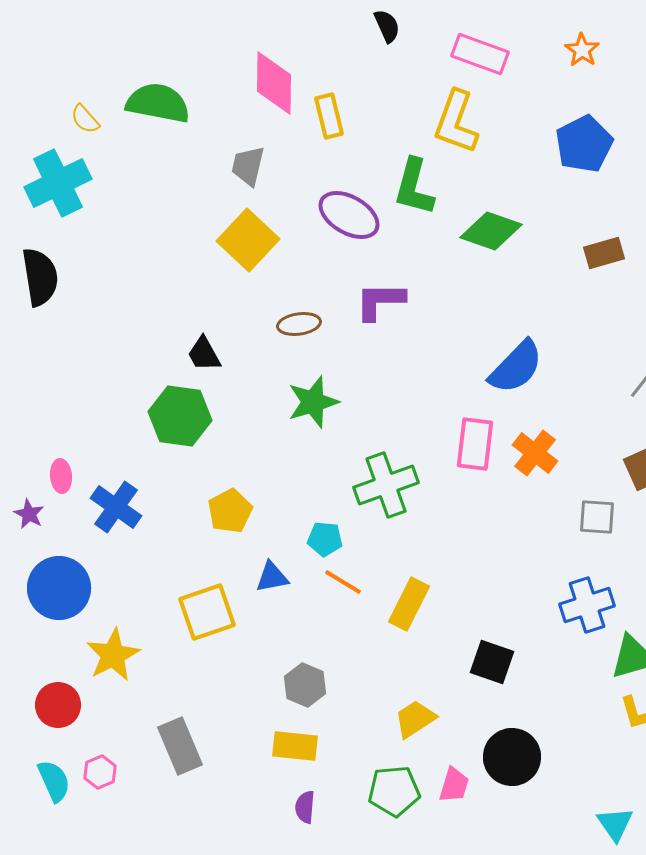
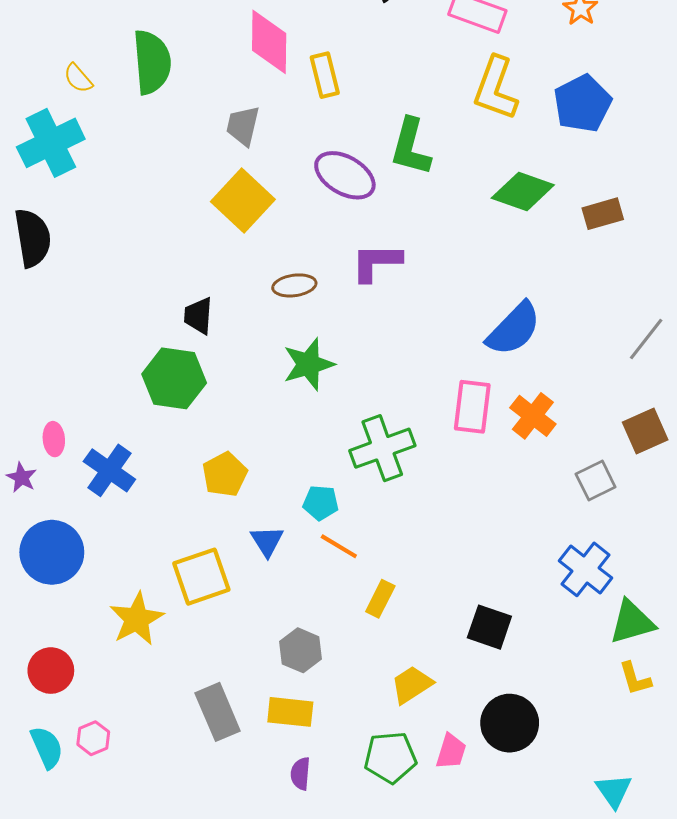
green semicircle: (158, 103) -> (152, 62), turned 74
yellow L-shape: (456, 122) -> (496, 88), moved
green diamond: (491, 231) -> (523, 191), moved
black trapezoid: (204, 354) -> (198, 316), turned 33
gray square: (597, 517) -> (596, 481), turned -30
blue triangle: (272, 577) -> (267, 541), turned -51
yellow rectangle: (409, 604) -> (380, 599), moved, size x0.7
blue cross: (587, 605) -> (585, 569), turned -34
yellow star: (113, 655) -> (137, 619), moved
gray rectangle: (180, 746) -> (218, 712), moved

